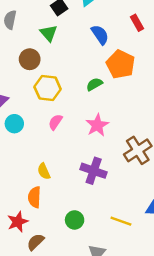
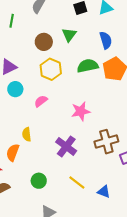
green triangle: (49, 33) -> (69, 35), moved
green semicircle: (94, 84) -> (88, 66), moved, size x1.5
pink semicircle: (55, 122) -> (41, 101), moved
yellow line: (121, 221) -> (77, 183), moved

